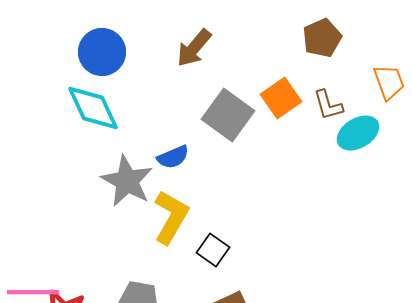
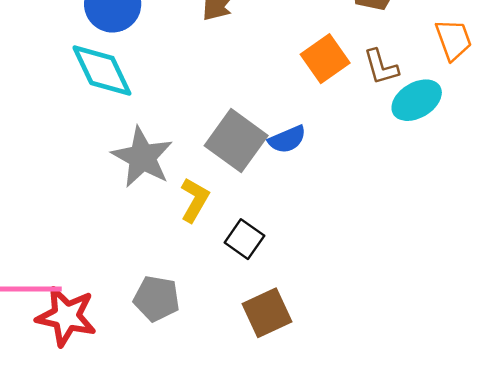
gray square: (228, 115) -> (236, 141), moved
blue semicircle: (173, 157) -> (287, 139), moved
yellow L-shape: (171, 217) -> (195, 200), size x0.7

